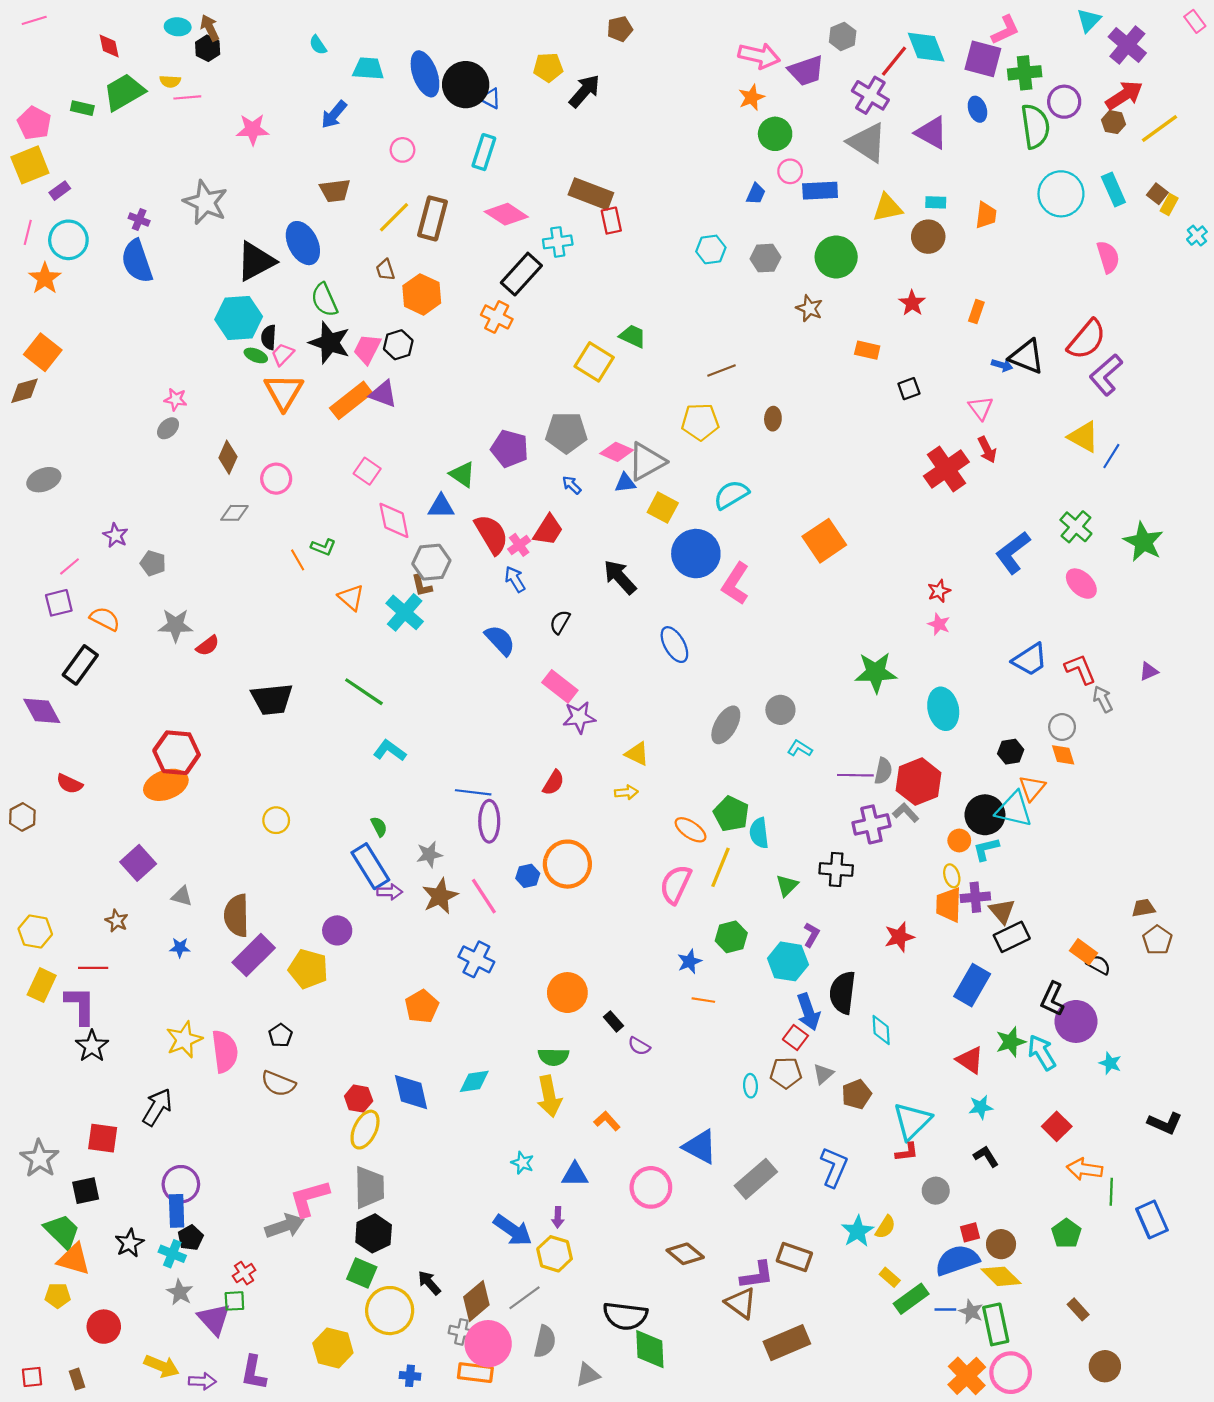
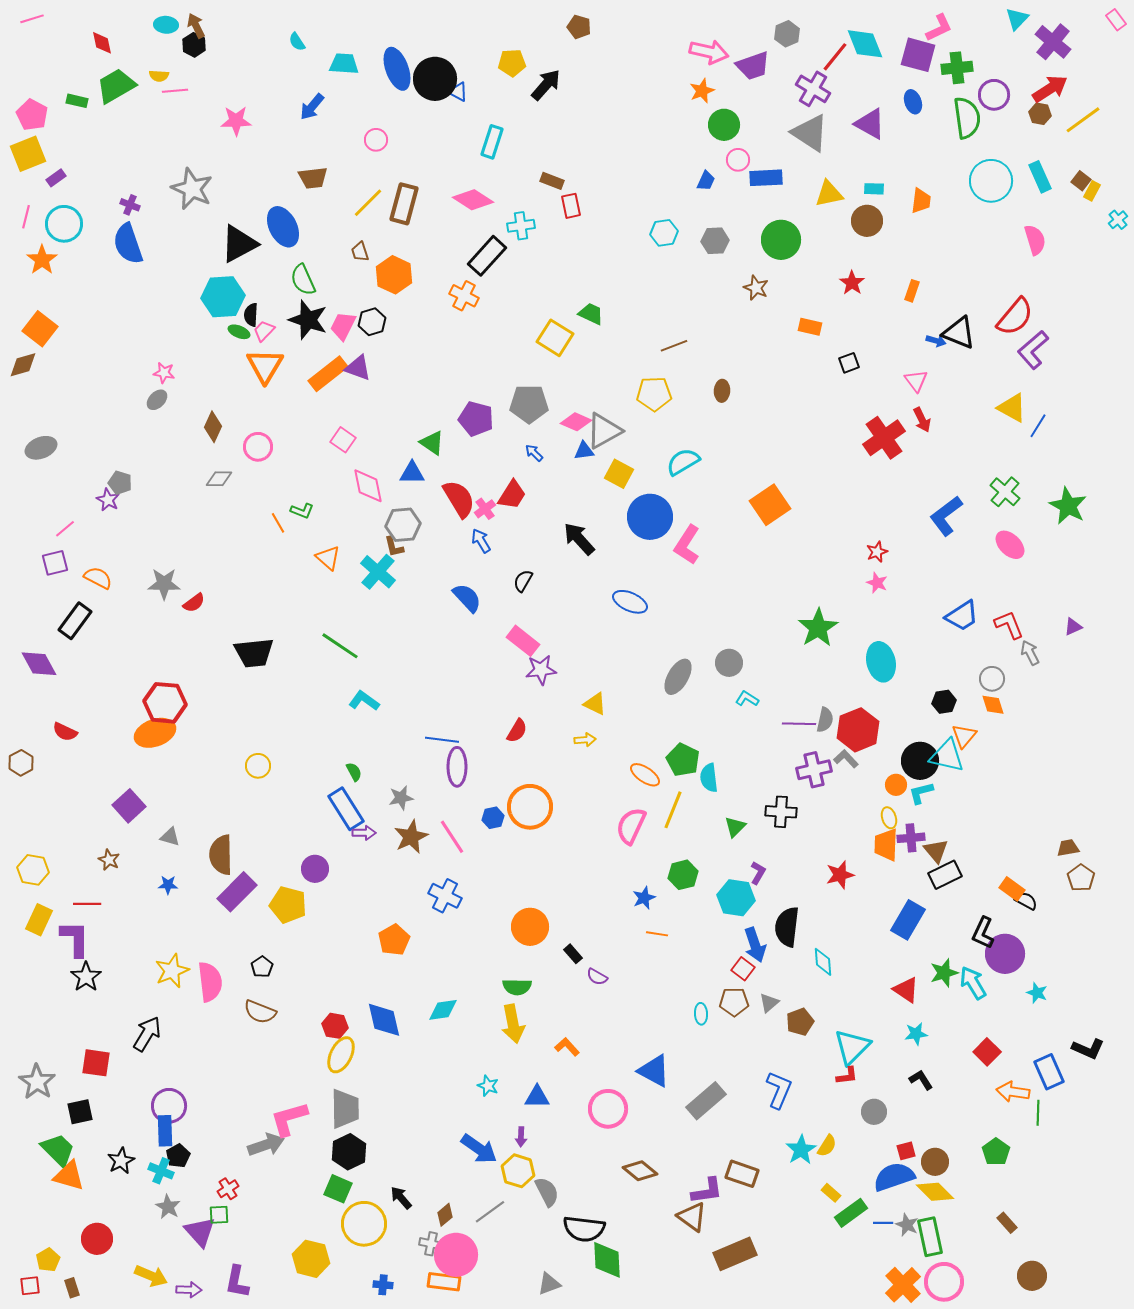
brown pentagon: (620, 29) -> (579, 27), turned 30
cyan rectangle: (484, 152) -> (492, 142), moved
brown rectangle: (591, 194) -> (552, 181), size x0.6
gray pentagon: (153, 563) -> (120, 483), moved
blue ellipse: (674, 645) -> (630, 602), turned -36
green star: (876, 672) -> (818, 628), turned -30
blue rectangle: (1152, 1220) -> (1049, 1072), moved
yellow pentagon: (58, 1296) -> (48, 1260), moved, turned -30
brown diamond: (476, 1301) -> (445, 1215), size x0.6
gray semicircle: (545, 1342) -> (547, 1192), moved, turned -40

